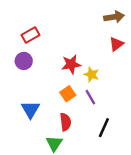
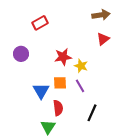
red rectangle: (30, 35) -> (40, 23), moved
orange square: (68, 94) -> (60, 83), turned 32
blue triangle: (30, 110) -> (41, 91), moved

